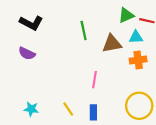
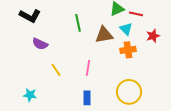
cyan triangle: (136, 37) -> (126, 29), turned 48
purple semicircle: (27, 53) -> (40, 44), moved
yellow line: (68, 109) -> (56, 70), moved

